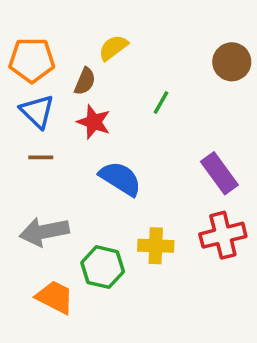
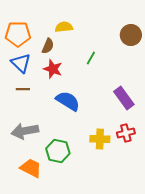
yellow semicircle: (113, 48) -> (64, 27), turned 30
red cross: (223, 235) -> (126, 133), size x0.7
yellow cross: (156, 246) -> (100, 139), moved

